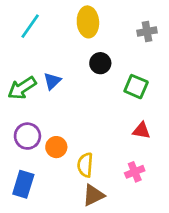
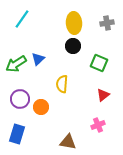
yellow ellipse: (88, 22) -> (74, 23), moved
red triangle: (142, 131) -> (103, 95), turned -48
yellow semicircle: (85, 165) -> (62, 84), moved
brown triangle: (93, 195) -> (68, 142), turned 36

